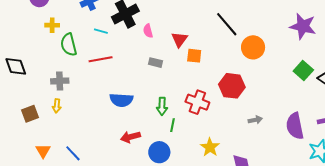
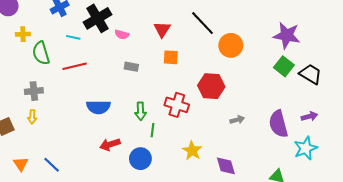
purple star: (303, 26) -> (287, 35), moved
pink semicircle: (148, 31) -> (122, 34), turned -56
red triangle: (179, 39) -> (162, 29), moved

